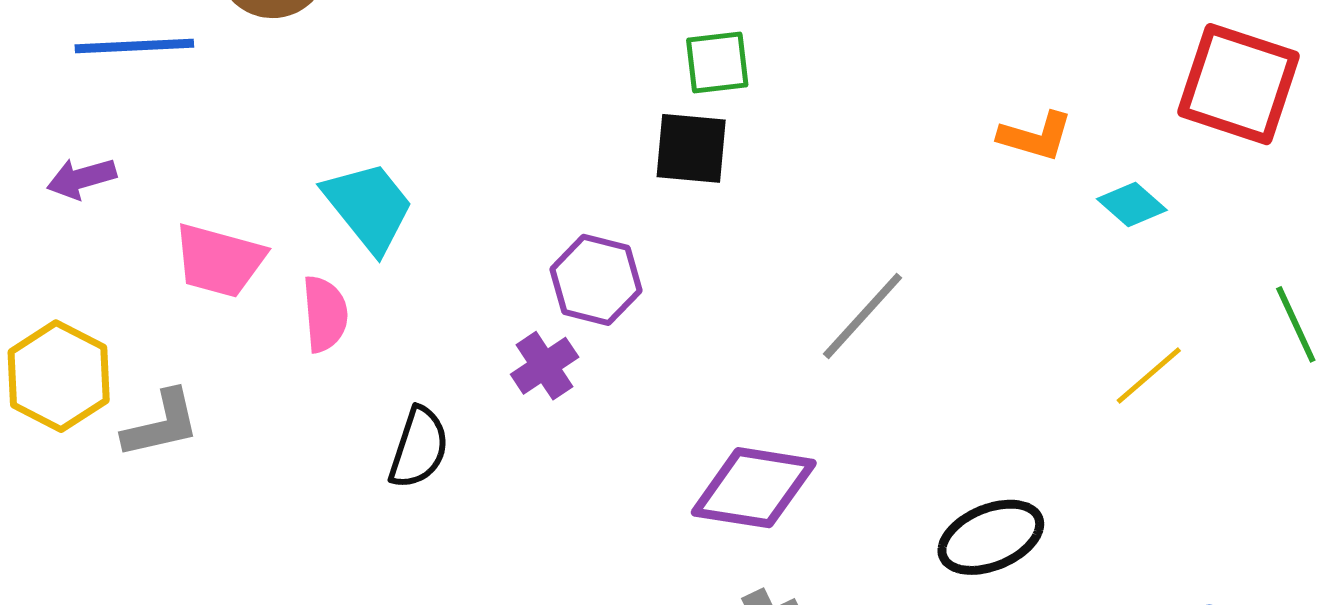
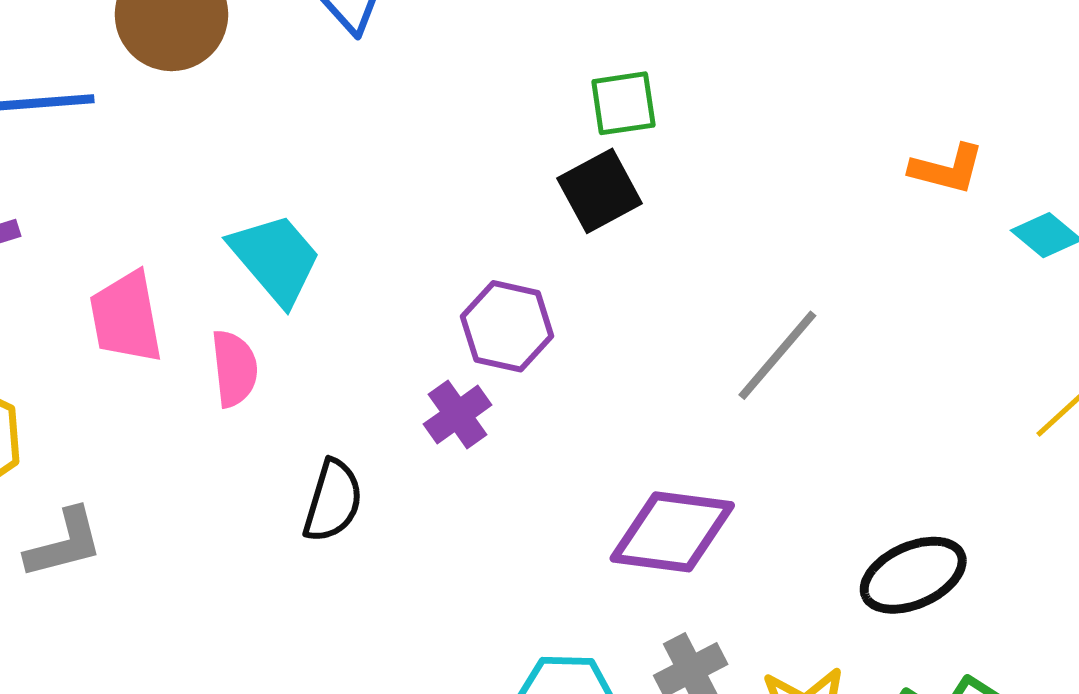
black square: (691, 148) -> (600, 191), turned -32
pink trapezoid: (219, 260) -> (126, 317), turned 66
gray L-shape: (161, 424) -> (64, 543), moved

